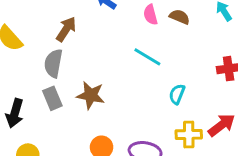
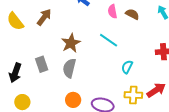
brown arrow: (66, 29) -> (44, 17), moved
gray semicircle: (53, 63) -> (69, 68), moved
brown star: (91, 95) -> (71, 43), moved, turned 30

